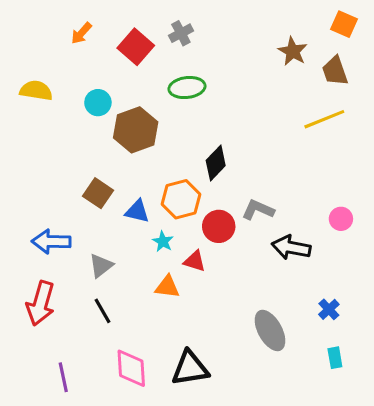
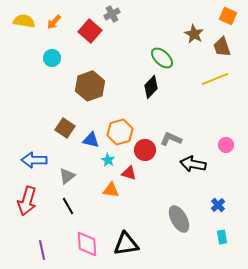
gray cross: (181, 33) -> (112, 14), moved
green ellipse: (187, 88) -> (162, 58), moved, turned 50
yellow semicircle: (36, 91) -> (24, 21), moved
cyan circle: (98, 103) -> (52, 58), moved
black diamond: (216, 163) -> (151, 87), moved

